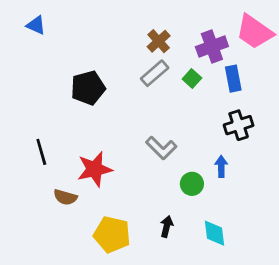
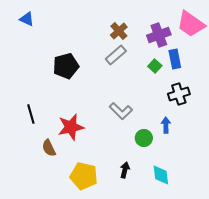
green square: (192, 79) -> (155, 66), moved
brown semicircle: (65, 197) -> (49, 148), turned 48

